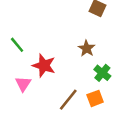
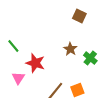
green cross: (102, 73) -> (90, 58), moved

